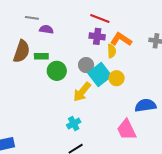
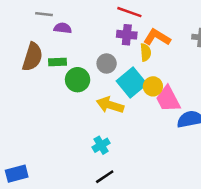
gray circle: (86, 65) -> (107, 64), moved
yellow arrow: (82, 92) -> (110, 105), turned 70
pink trapezoid: (126, 130) -> (168, 99), moved

